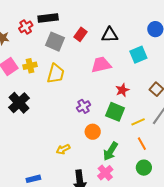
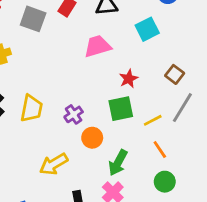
yellow trapezoid: (56, 74) -> (31, 108), moved
purple cross: (84, 106) -> (74, 114), moved
green square: (115, 112) -> (121, 109), turned -30
yellow arrow: (63, 149) -> (54, 164), size x1.5

